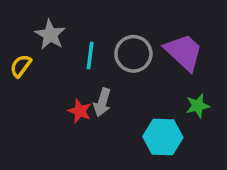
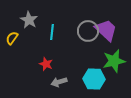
gray circle: (133, 54) -> (88, 31), moved
gray arrow: (102, 102) -> (59, 82), moved, turned 56
green star: (198, 106) -> (114, 61), size x1.6

